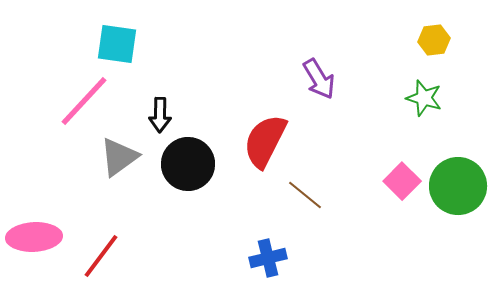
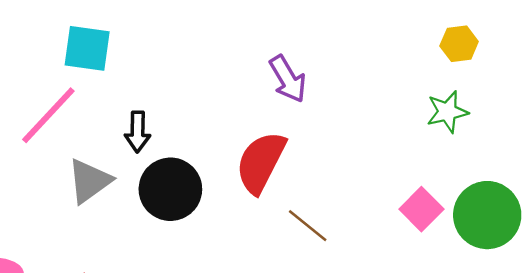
purple arrow: (319, 79) -> (288, 79), moved
green star: (424, 98) -> (447, 112), turned -30

